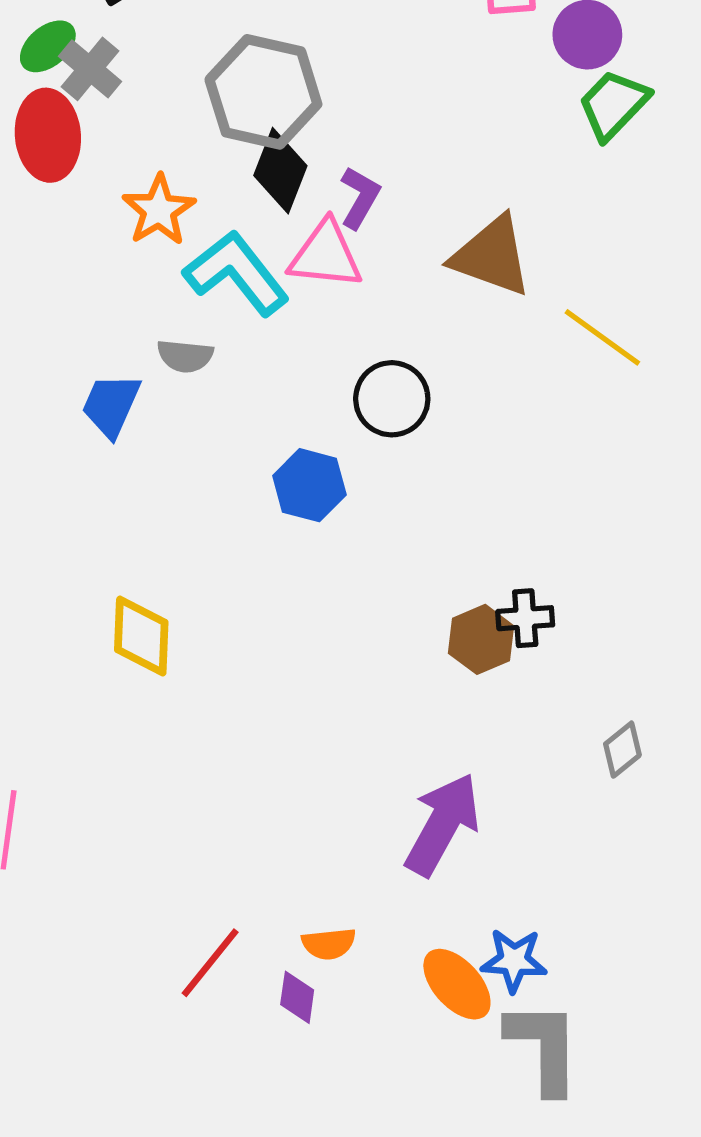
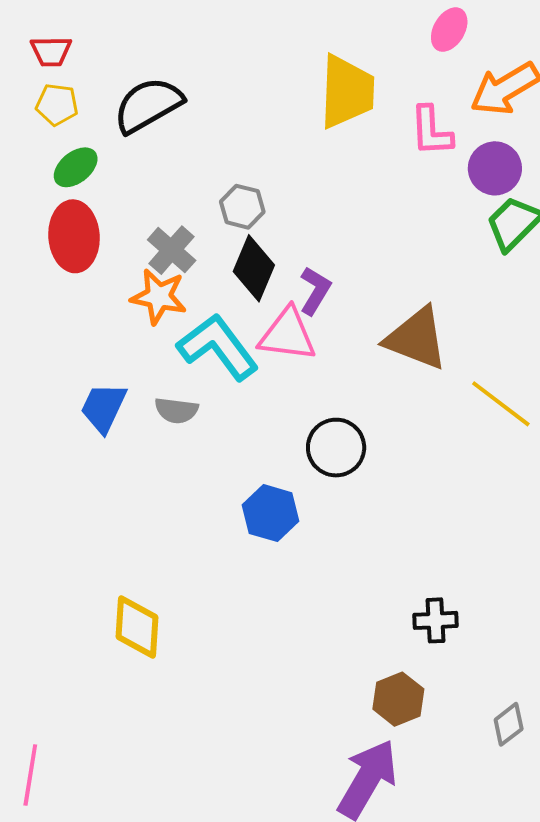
gray cross: (90, 69) -> (172, 250), moved
gray hexagon: (263, 92) -> (242, 207), size x0.5
orange star: (159, 210) -> (159, 297), turned -30
blue trapezoid: (111, 405) -> (103, 408), moved
brown hexagon: (481, 639) -> (398, 699), moved

